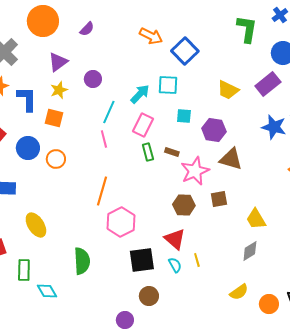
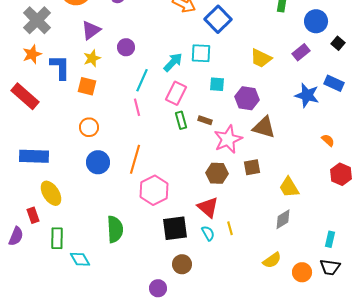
purple rectangle: (268, 84) -> (301, 52), size x0.7
blue circle: (28, 148) -> (98, 162), moved
yellow ellipse: (36, 225) -> (51, 193), moved

